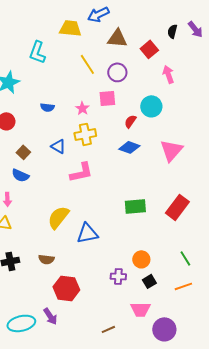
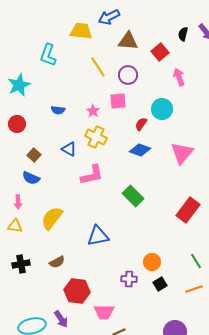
yellow cross: (85, 134) -> (96, 137), turned 35
green rectangle: (135, 206) -> (133, 196), moved, turned 50
yellow semicircle: (58, 217) -> (52, 218), moved
brown semicircle: (46, 259) -> (57, 262), turned -35
pink trapezoid: (140, 309) -> (104, 312), moved

